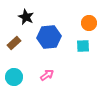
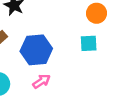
blue hexagon: (49, 37) -> (36, 50), moved

